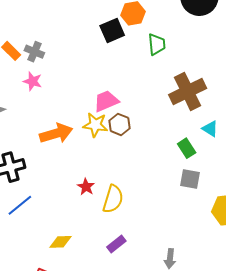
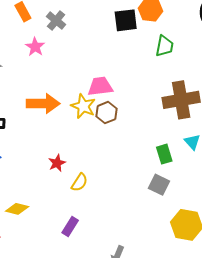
gray cross: (34, 52) -> (56, 21), moved
yellow semicircle: (113, 199) -> (79, 182), size x0.7
purple rectangle: (116, 244) -> (70, 227), turned -36

